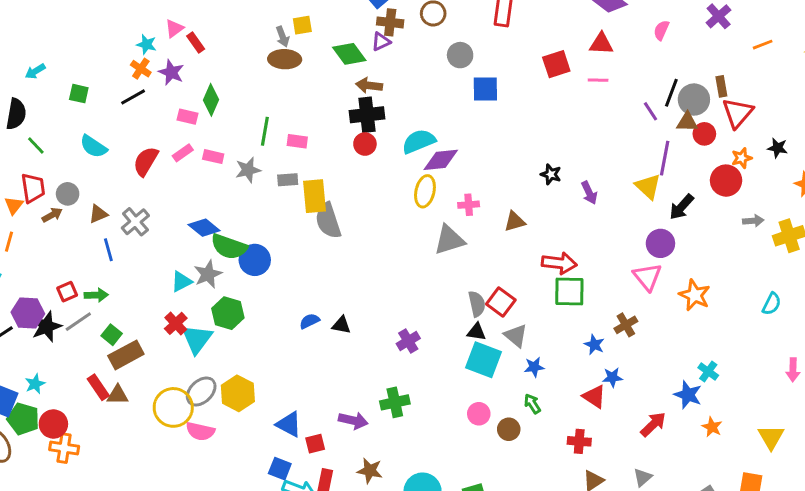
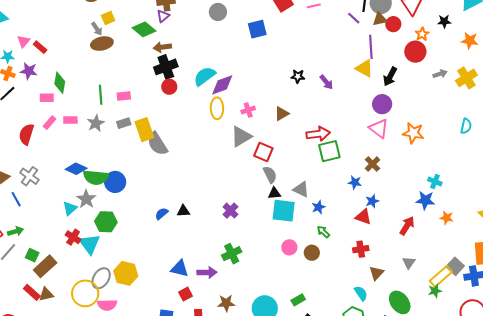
blue square: (485, 89) -> (257, 29), moved
red square: (501, 302) -> (263, 152), moved
blue triangle: (289, 424) -> (180, 268), moved

